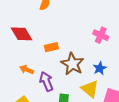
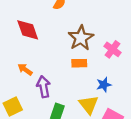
orange rectangle: (51, 47) -> (79, 63), moved
brown star: (72, 64) -> (81, 38), moved

